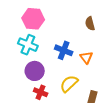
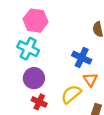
blue cross: (64, 50) -> (82, 58), moved
orange triangle: (86, 57) -> (90, 80), moved

